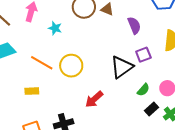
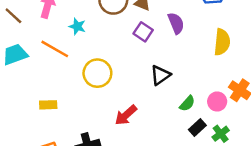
purple square: (143, 55) -> (143, 32), moved, turned -35
orange line: (42, 63) -> (55, 49), moved
black triangle: (122, 67) -> (160, 75), size x0.7

